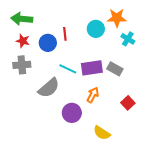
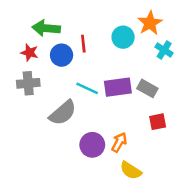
orange star: (117, 18) -> (150, 23), turned -30
green arrow: (22, 19) -> (46, 28), moved
orange arrow: (93, 95) -> (119, 142), moved
red square: (128, 103) -> (158, 122), moved, turned 32

